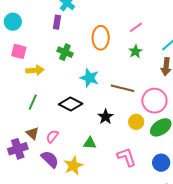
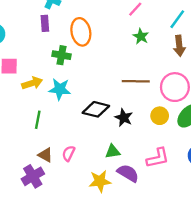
orange ellipse: (101, 38) -> (81, 32), moved
cyan star: (89, 78) -> (60, 89), moved
black diamond: (71, 104) -> (96, 109), moved
pink L-shape: (127, 157) -> (158, 158), turned 110
purple semicircle: (50, 159) -> (128, 173), moved
yellow star: (73, 166) -> (100, 181), turned 30

